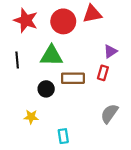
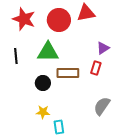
yellow star: (31, 117) -> (43, 112), moved

